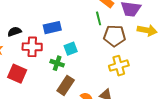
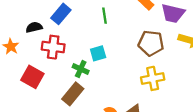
green line: (99, 18) -> (105, 16), moved
blue rectangle: (52, 28) -> (61, 14), moved, turned -42
brown rectangle: (66, 85) -> (73, 94), moved

